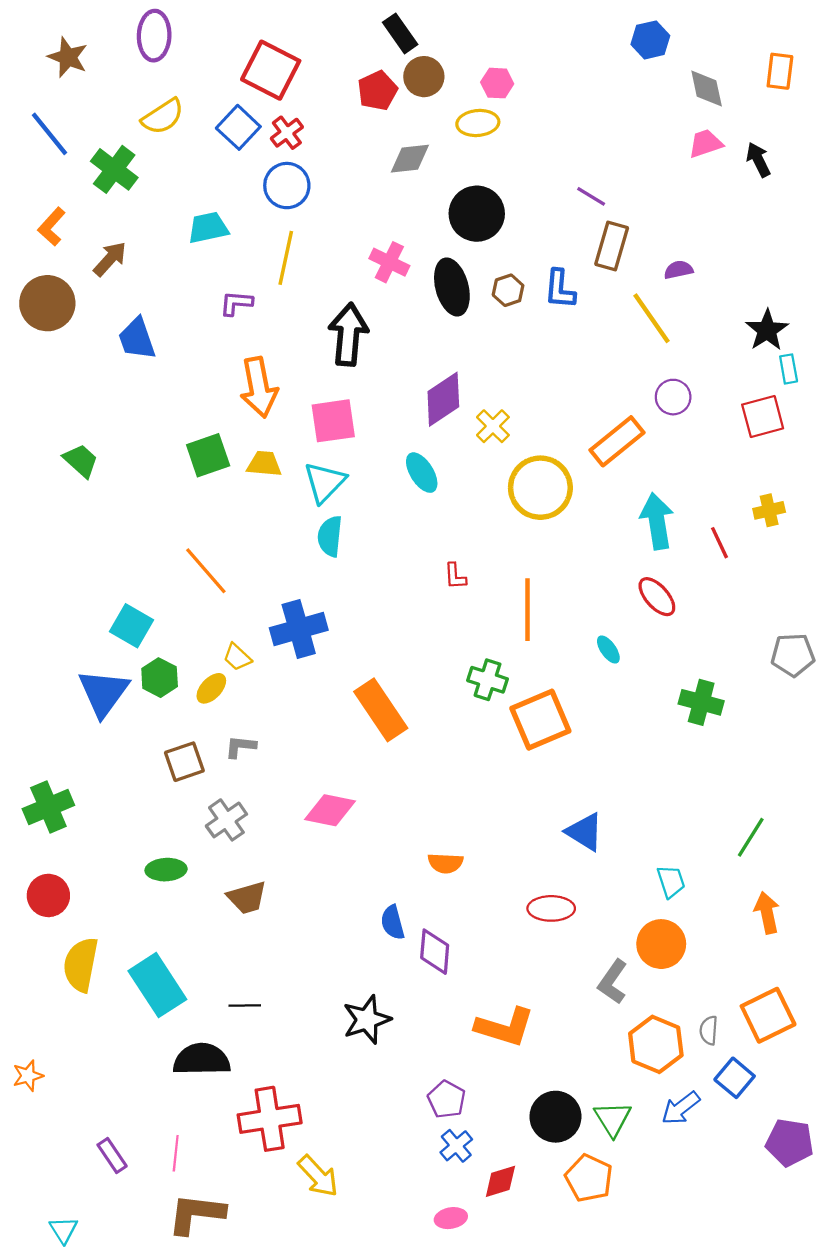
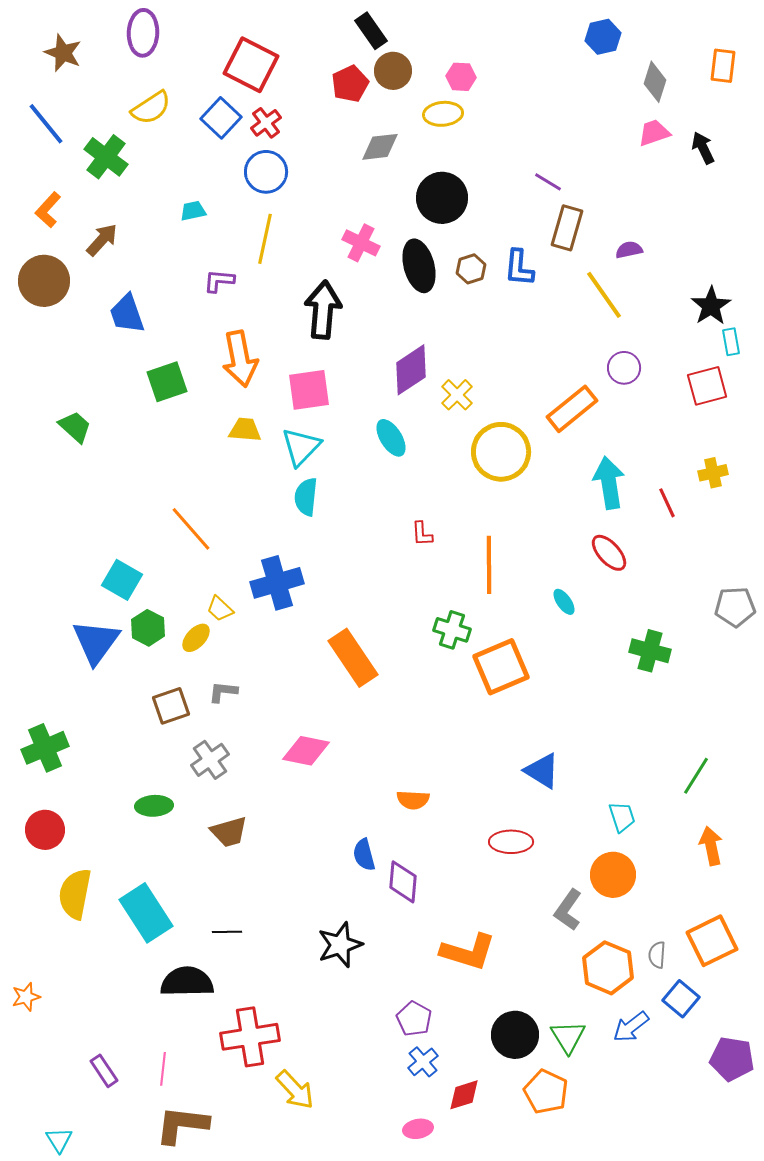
gray diamond: (707, 88) -> (655, 82), turned 30
cyan trapezoid: (208, 228) -> (193, 211), size x0.7
green square: (208, 455) -> (167, 382), moved

